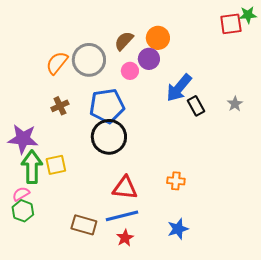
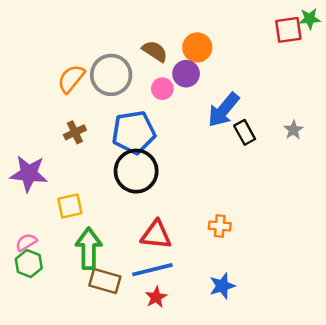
brown semicircle: (124, 41) -> (155, 51), turned 80
green arrow: (32, 167) -> (89, 248), moved

